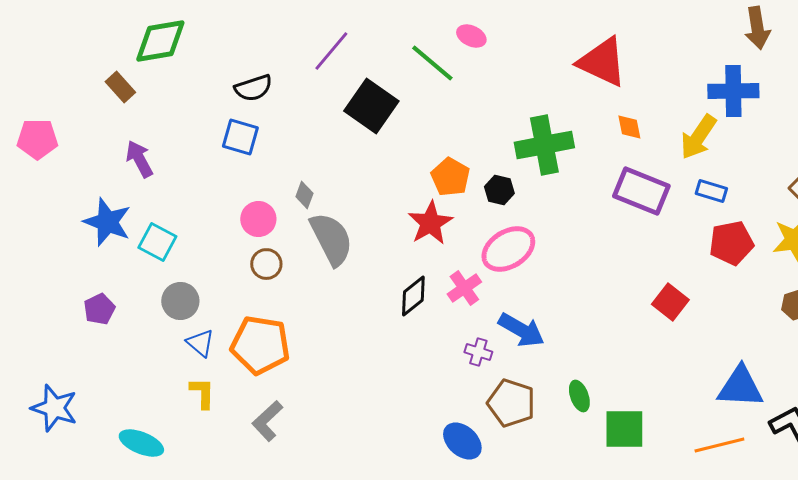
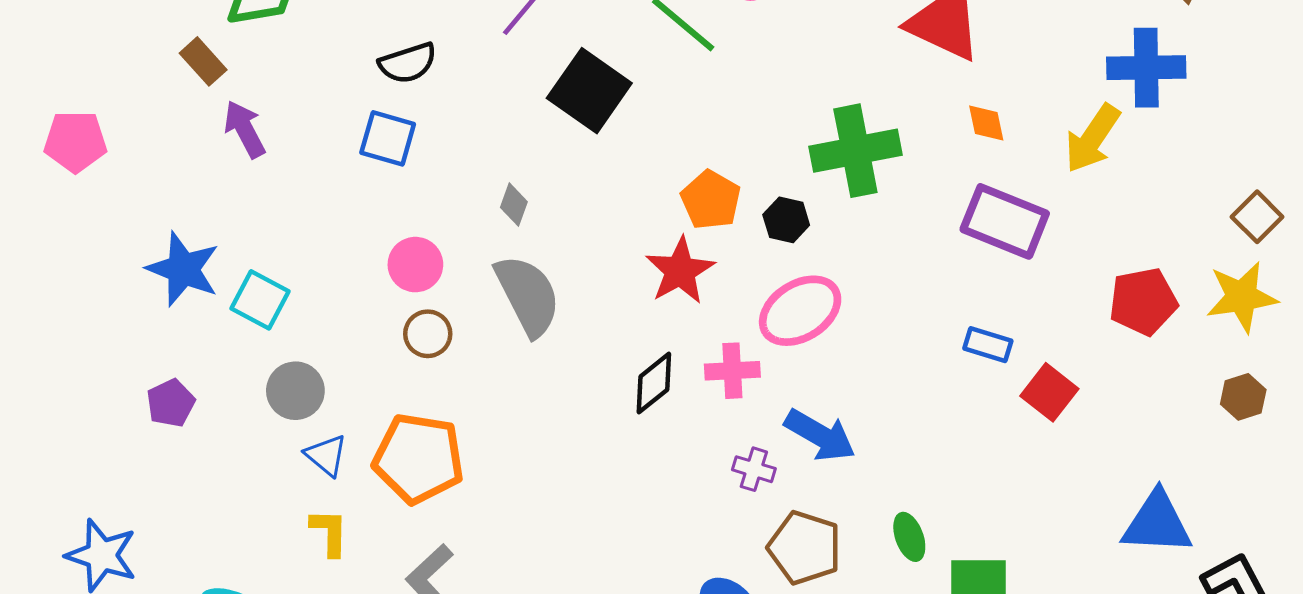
purple arrow: (139, 159) -> (245, 129), moved
blue rectangle: (711, 191) -> (988, 345), moved
gray diamond: (304, 195) -> (514, 205), moved
pink cross: (464, 288) -> (732, 371), turned 32

